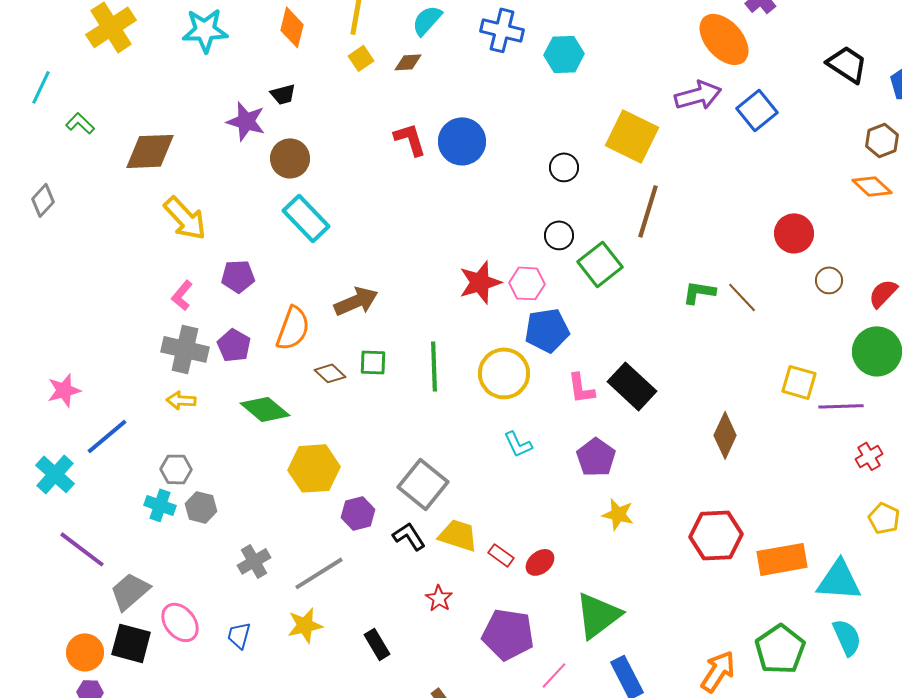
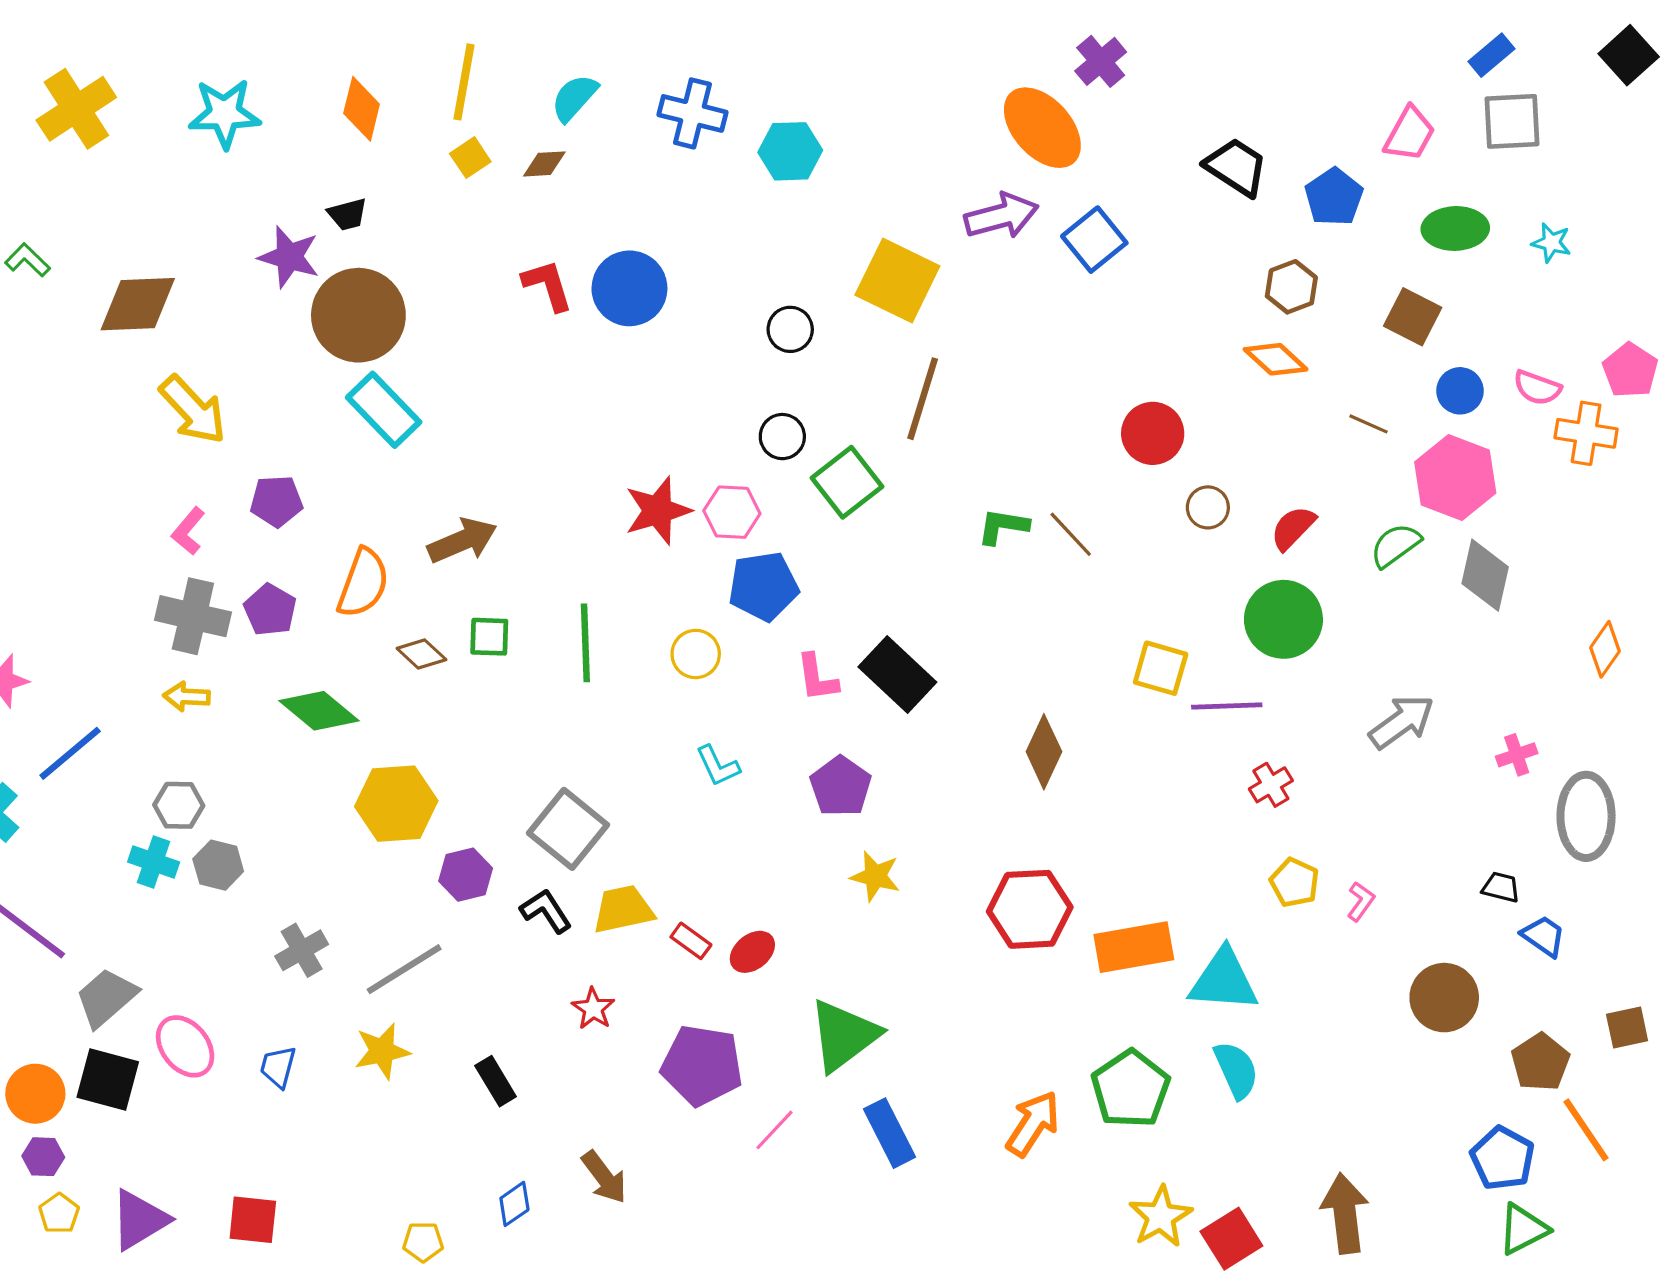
brown circle: (290, 158) -> (358, 315), size x1.5
yellow circle: (504, 373) -> (696, 654), size x0.6
yellow trapezoid: (458, 535) -> (623, 909), turned -30

